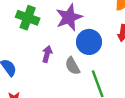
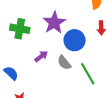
purple arrow: (47, 54) -> (41, 56), turned 48

